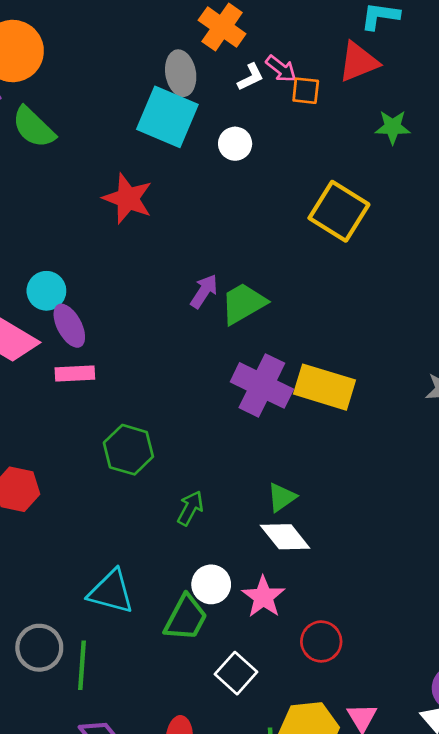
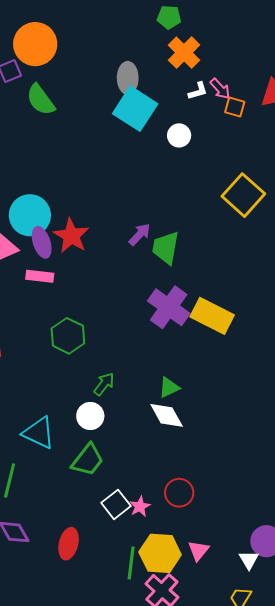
gray ellipse: (181, 73) -> (128, 78), moved
red star: (128, 198) -> (71, 236), moved
cyan circle: (46, 291) -> (30, 215), size x1.5
green trapezoid: (243, 303) -> (166, 248), turned -60
white circle: (211, 584) -> (90, 416), moved
pink star: (263, 597) -> (140, 506), moved, size x0.7

